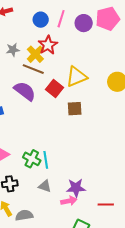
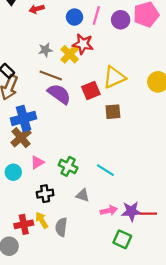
red star: (48, 45) -> (83, 44), turned -30
brown line: (33, 69) -> (51, 76), moved
red square: (55, 88) -> (91, 90), turned 30
cyan line: (46, 160) -> (105, 170), moved, turned -48
purple star: (76, 188) -> (131, 211), moved
gray semicircle: (24, 215) -> (61, 227), turned -72

